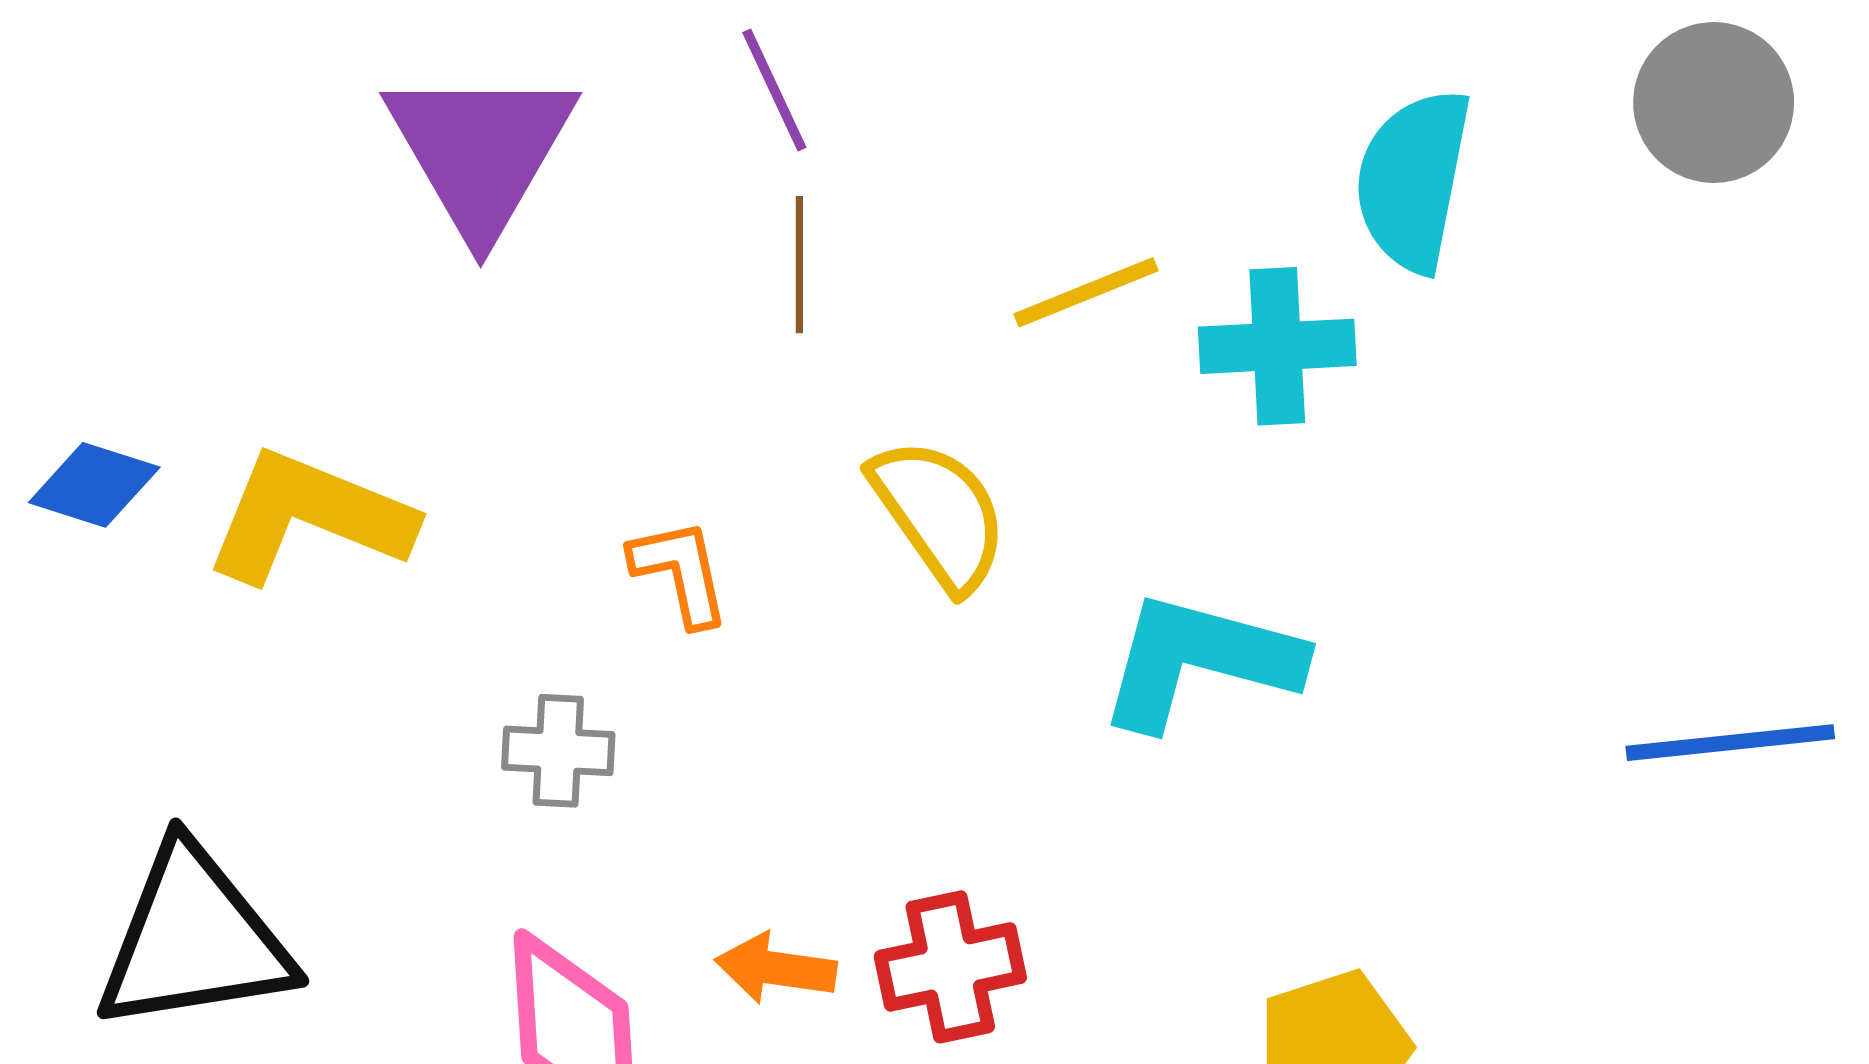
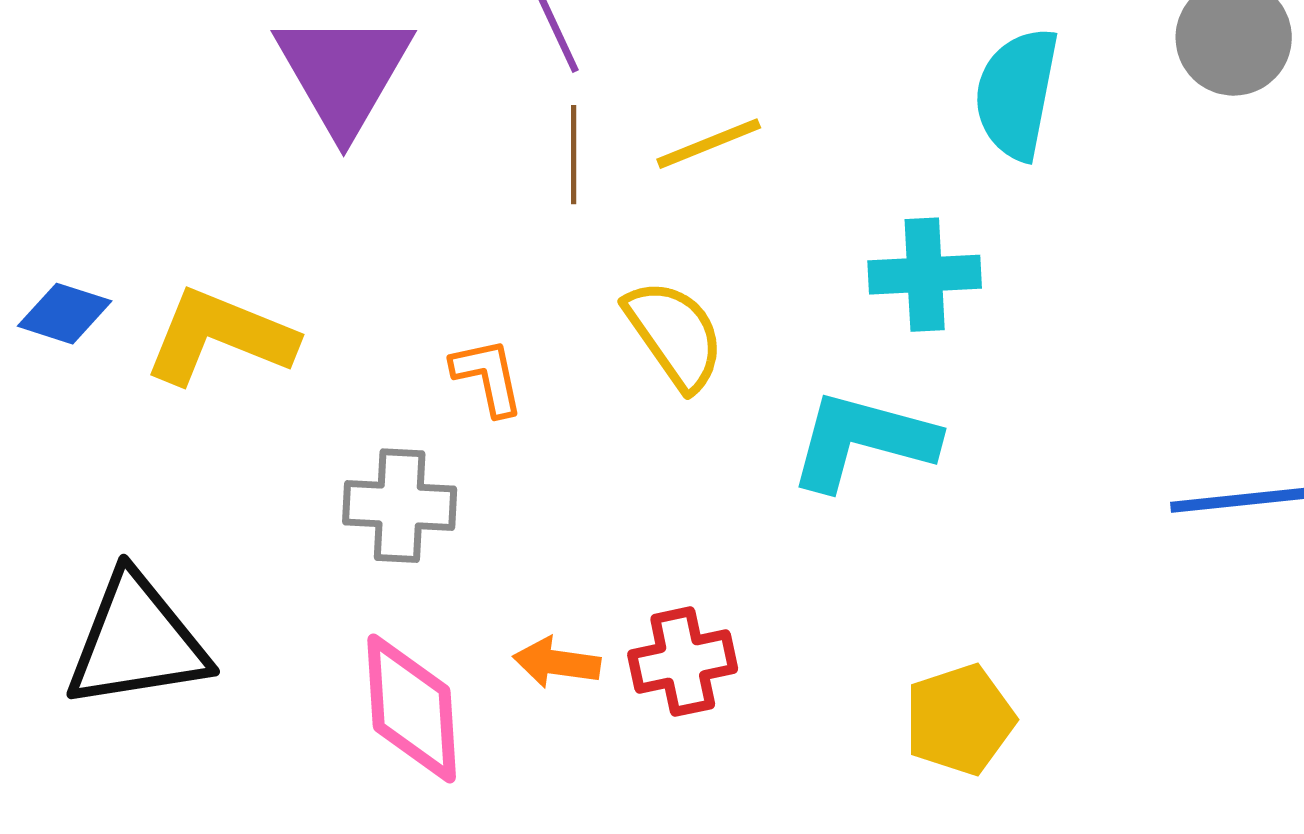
yellow line: (1086, 292) -> (709, 144), moved
cyan cross: (1277, 346) -> (925, 275), moved
gray cross: (558, 751) -> (400, 506), size x1.4

